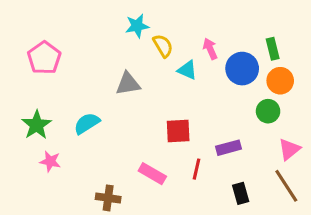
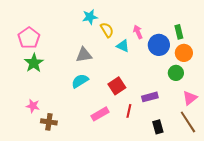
cyan semicircle: (87, 123) -> (80, 81), moved
green star: (37, 125) -> (34, 63), moved
red square: (178, 131) -> (117, 86), turned -30
pink rectangle: (152, 174) -> (100, 114), turned -60
brown cross: (108, 198) -> (49, 122), moved

